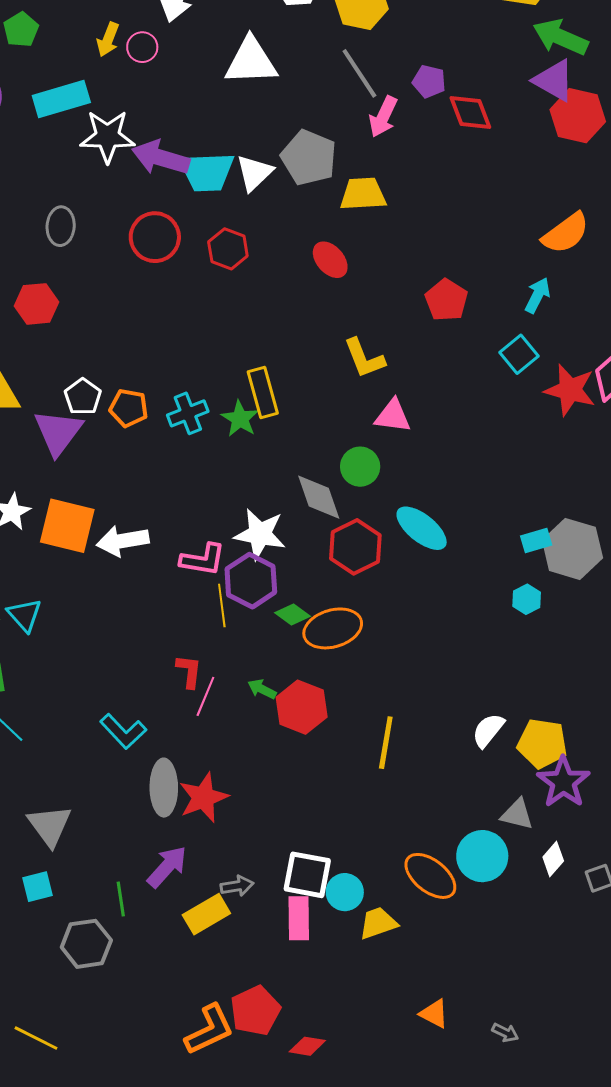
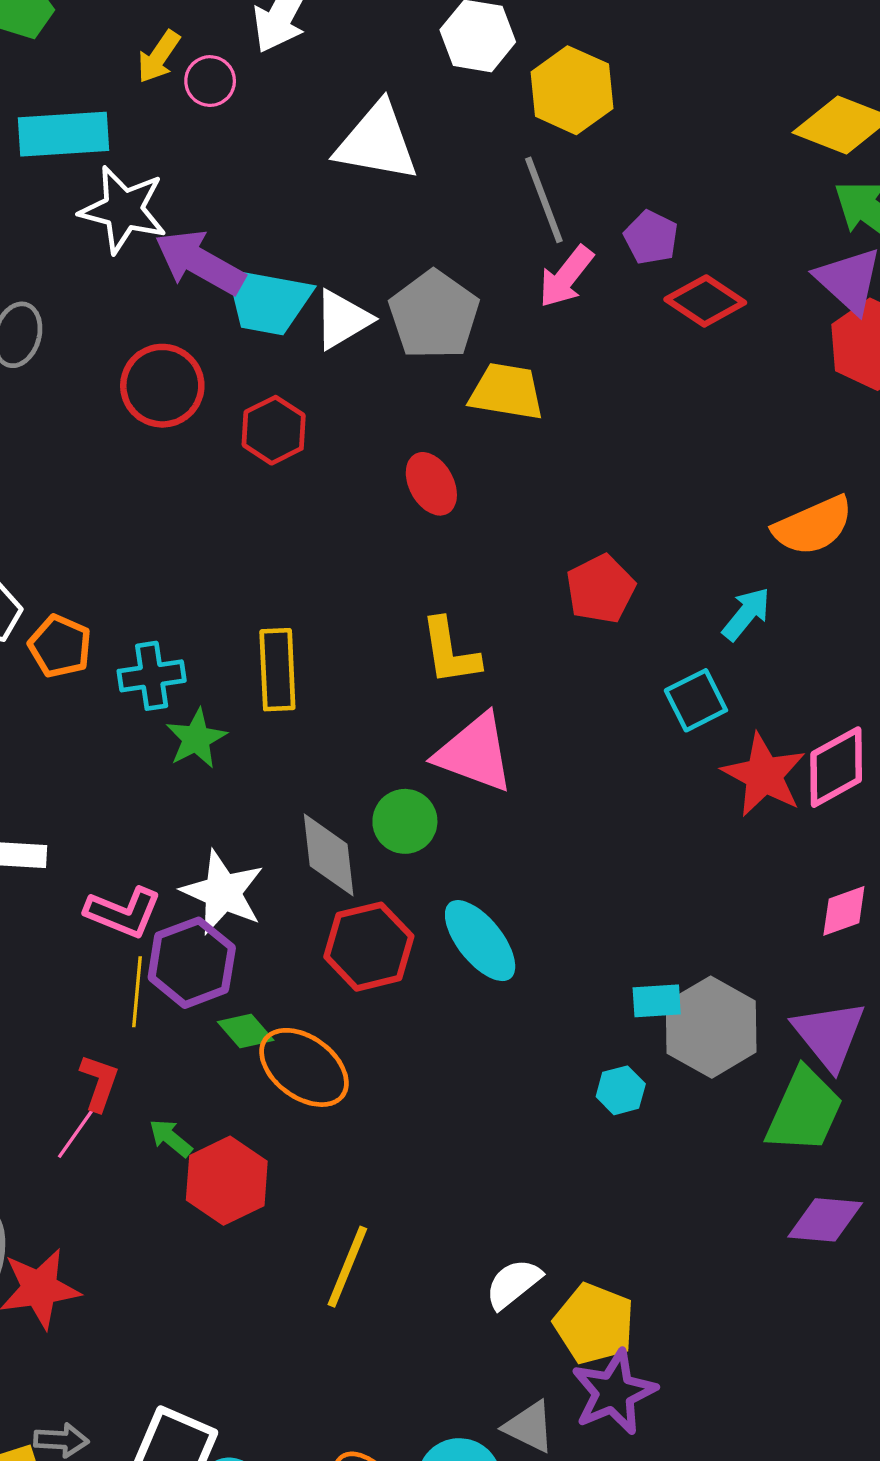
red diamond: (470, 112) -> (705, 301), turned -48
pink triangle: (393, 416) -> (475, 753), size x1.4
green star: (240, 419) -> (196, 739), moved
orange ellipse: (333, 628) -> (304, 1067), turned 40
red L-shape: (189, 671) -> (99, 1083), moved

